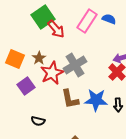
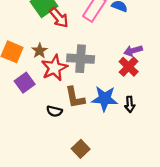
gray cross: (75, 65) -> (81, 59), turned 35
black semicircle: (38, 121) -> (54, 111), moved

